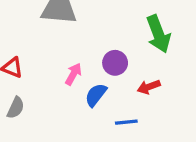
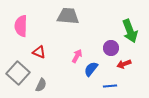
purple circle: (115, 63) -> (111, 48), moved
gray semicircle: (16, 108) -> (41, 85), moved

